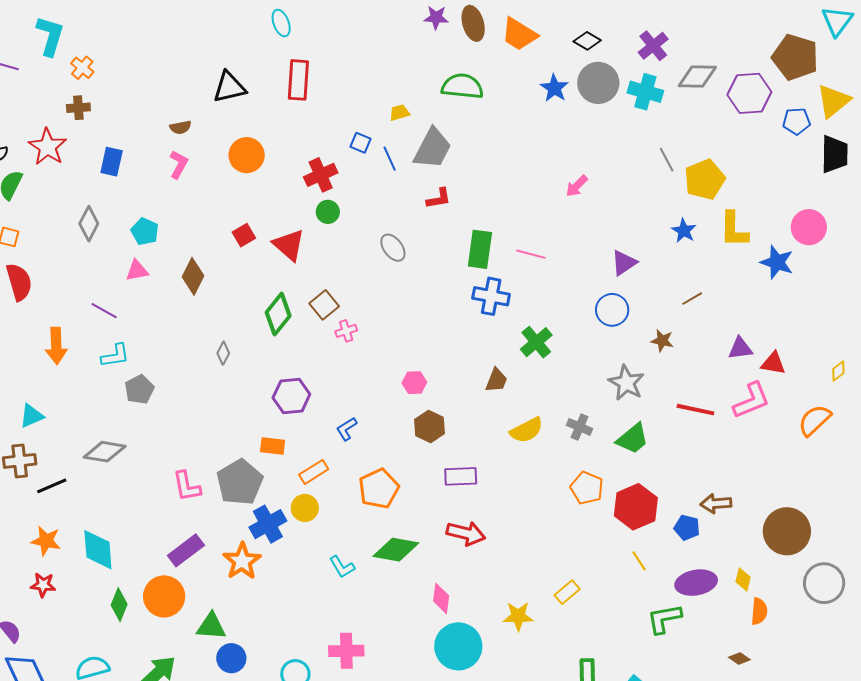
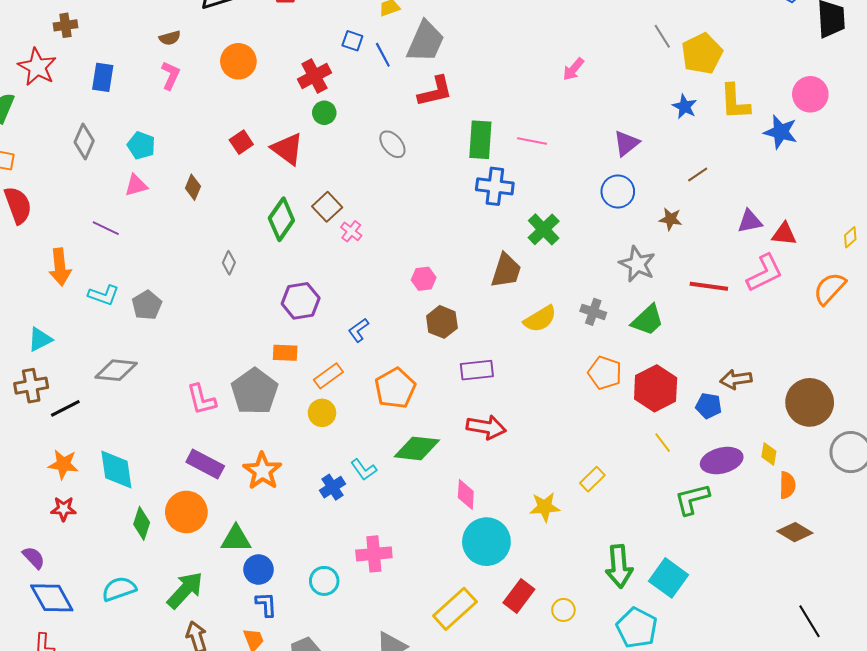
red L-shape: (439, 198) -> (435, 91), size x1.4
brown diamond: (193, 276) -> (193, 187), size x0.7
pink cross: (346, 331) -> (351, 231), turned -30
cyan L-shape: (115, 356) -> (104, 295), moved, turned 32
brown trapezoid: (496, 380) -> (506, 271), size x1.4
blue cross: (268, 524) -> (332, 487), moved, size x0.7
purple rectangle: (186, 550) -> (205, 464), turned 69
brown diamond: (739, 658) -> (795, 532), moved, size x1.6

